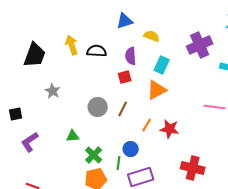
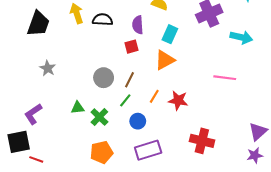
gray star: (53, 91) -> (48, 68), moved
black square: (16, 114) -> (19, 142), moved, size x1.6
green cross: (94, 155) -> (99, 117), moved
green line: (119, 163) -> (125, 100), moved, turned 32

